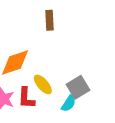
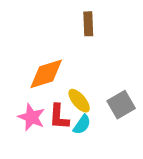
cyan semicircle: (69, 104) -> (82, 125), moved

